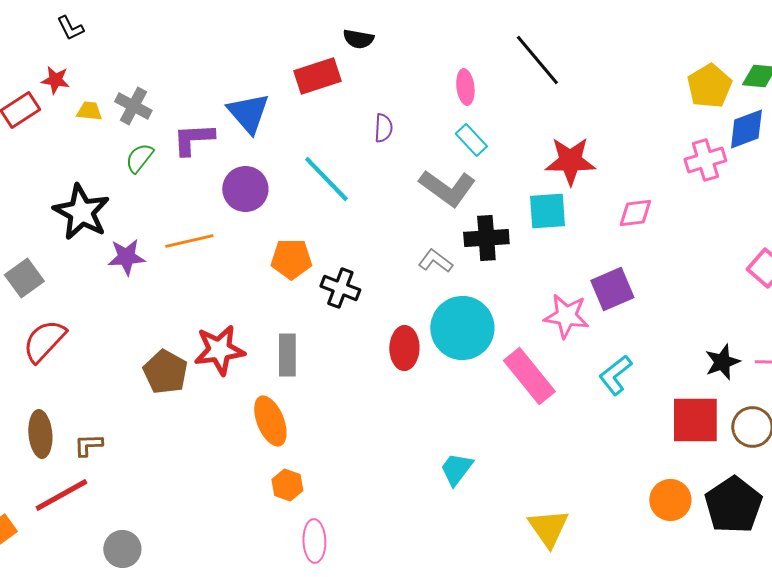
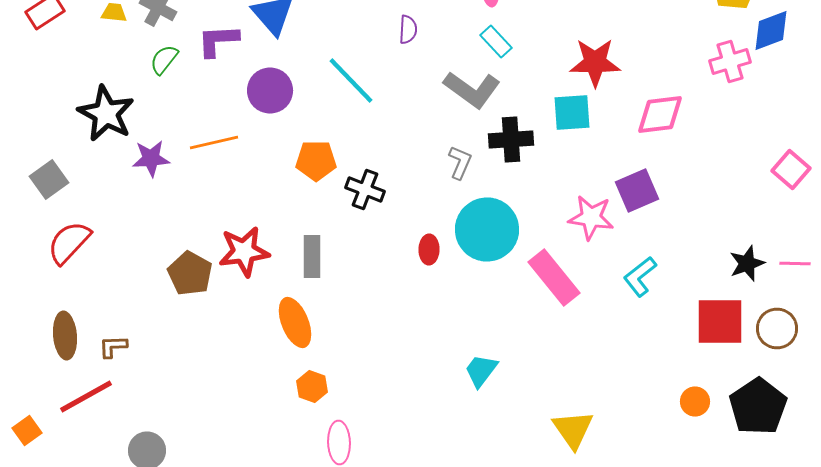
pink diamond: (635, 213) -> (660, 114), size x1.4
gray L-shape: (435, 261) -> (460, 162), turned 76
red ellipse: (404, 348) -> (429, 250), size x0.7
orange circle: (670, 500) -> (695, 402), size x0.7

